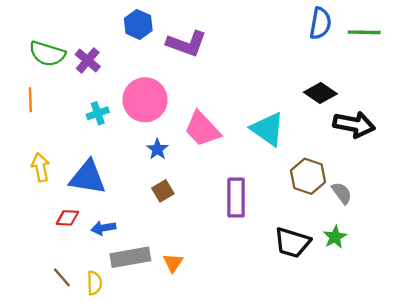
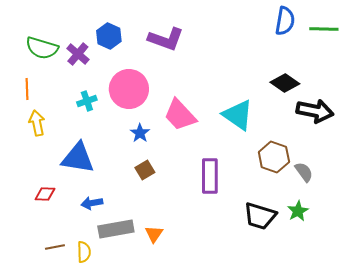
blue hexagon: (138, 24) -> (109, 36), moved
yellow arrow: (40, 167) -> (37, 123), moved
red diamond: (67, 218) -> (45, 194), moved
brown line: (62, 277) -> (55, 247), turned -60

